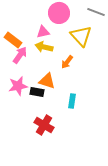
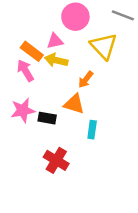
orange rectangle: (13, 40) -> (32, 51), moved
pink arrow: (20, 55) -> (25, 71), turned -66
orange triangle: (47, 81) -> (74, 104), moved

